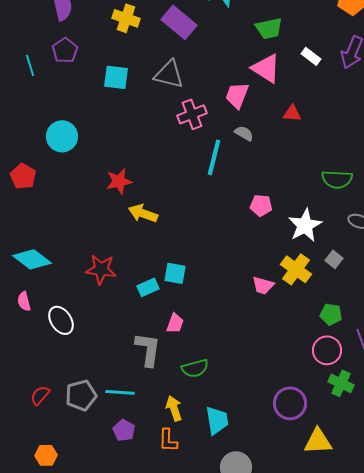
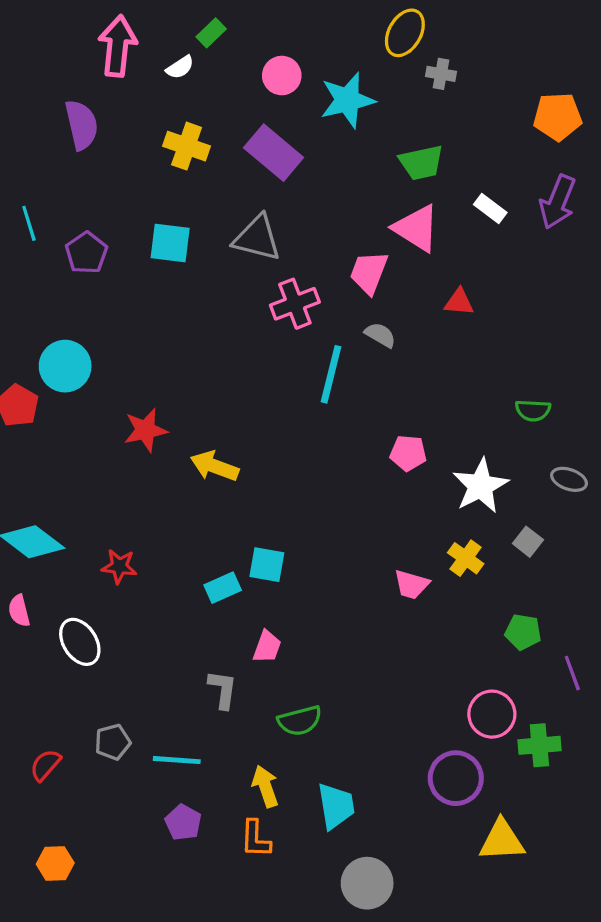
purple pentagon: (65, 50) -> (86, 253), moved
cyan circle: (62, 136) -> (65, 366), moved
green semicircle: (337, 179) -> (533, 410), size x0.7
red star: (119, 181) -> (146, 430), moved
red star: (101, 269) -> (119, 566), moved, size x0.7
yellow cross: (296, 269) -> (466, 558), size x0.7
gray L-shape: (148, 349) -> (223, 689), size x0.7
pink circle: (327, 350) -> (492, 714), moved
green cross: (341, 383) -> (539, 745), turned -30
gray pentagon: (81, 395) -> (113, 742), moved, size x0.7

